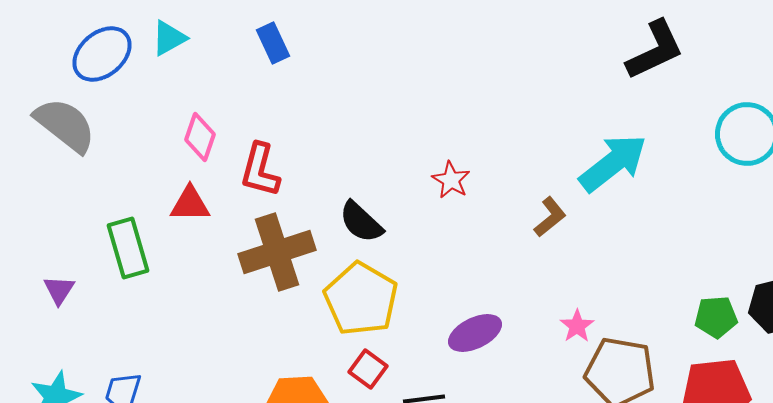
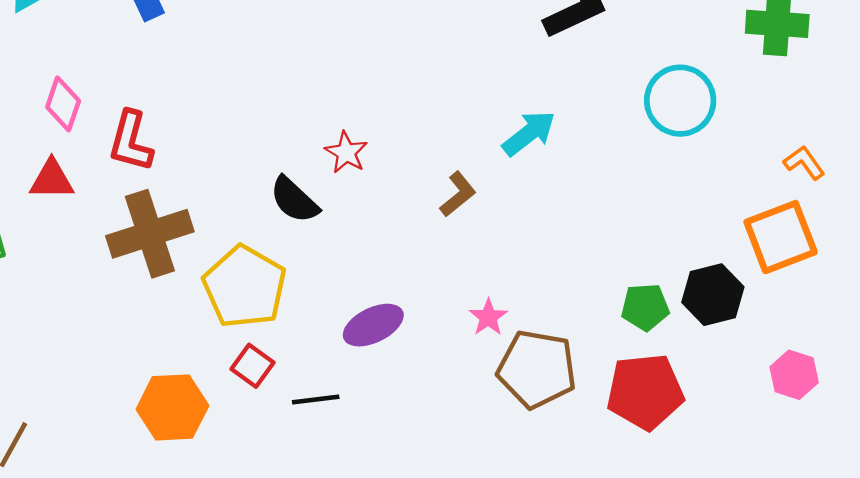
cyan arrow: (613, 163) -> (529, 133), size x0.7
black semicircle: (361, 222) -> (294, 200), moved

